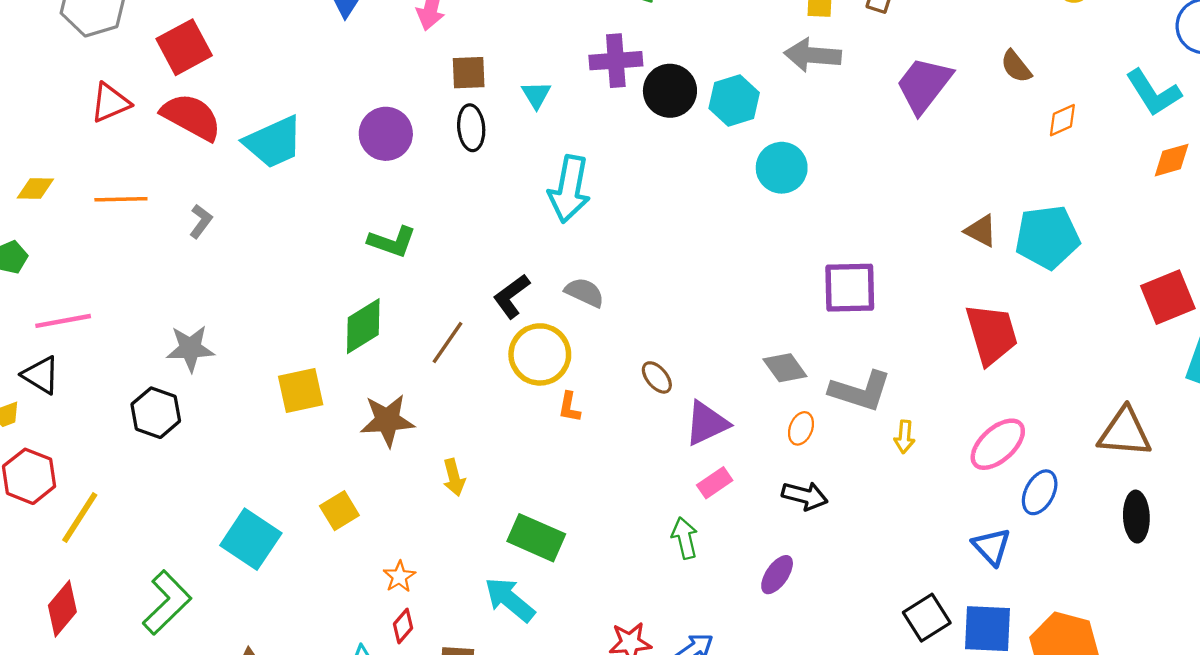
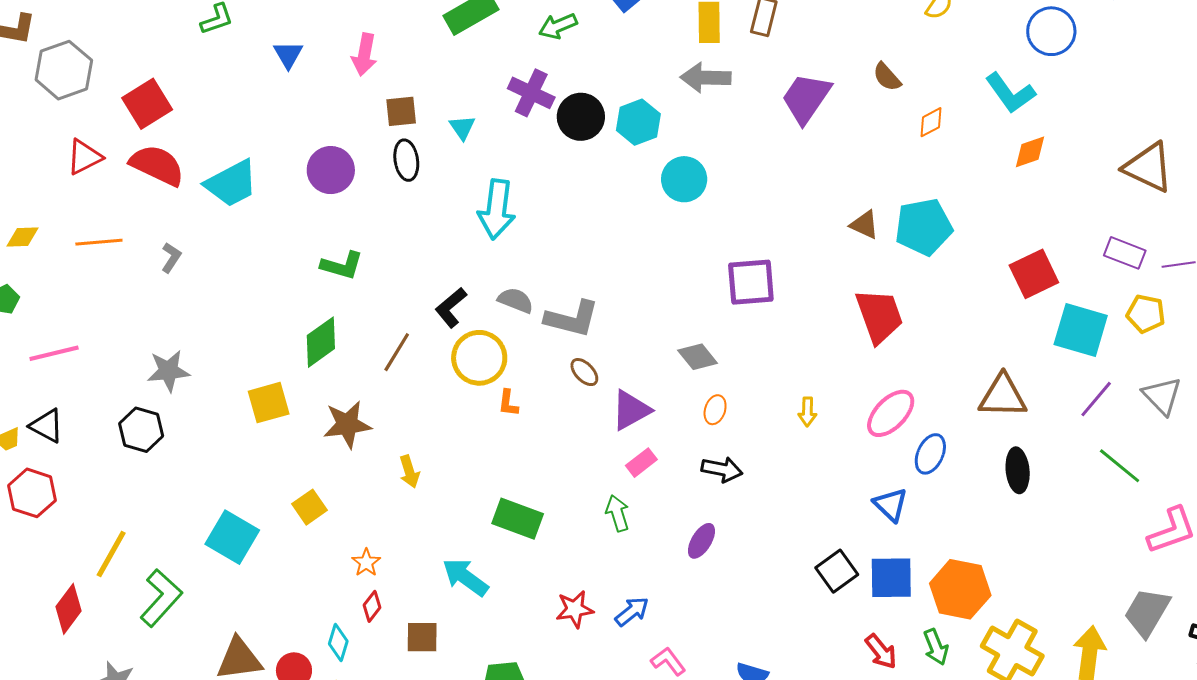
purple cross: (616, 61) -> (531, 93), turned 33
black triangle: (41, 375) -> (47, 426), moved
gray L-shape: (860, 391) -> (572, 319), moved
yellow line: (80, 518) -> (111, 554), moved
green rectangle: (536, 538) -> (518, 519), moved

